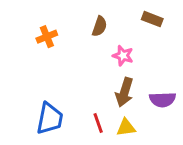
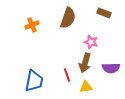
brown semicircle: (100, 26) -> (68, 18), size x1.5
pink star: (123, 56) -> (91, 42), moved
red line: (98, 123) -> (67, 75), moved

